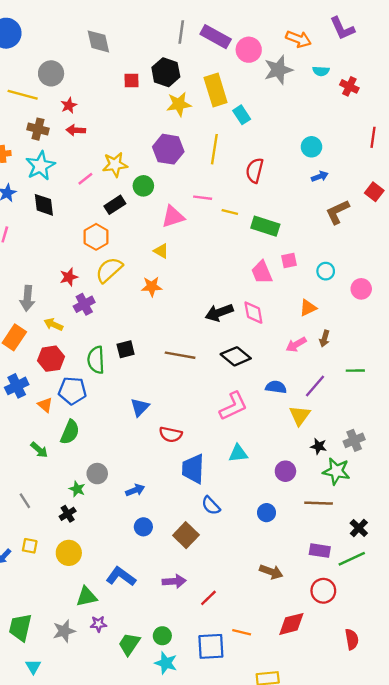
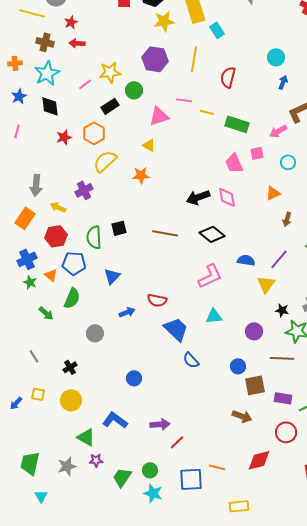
blue arrow: (320, 176) -> (283, 82), turned -48
red star: (69, 277) -> (64, 137), moved
pink arrow: (296, 345) -> (278, 131), moved
blue triangle: (140, 407) -> (112, 276), moved
blue trapezoid: (193, 469) -> (176, 329), turned 132
green star: (77, 489) -> (30, 282), moved
blue arrow: (135, 490) -> (127, 312), moved
brown square: (186, 535) -> (255, 385), moved, turned 35
green triangle: (87, 597) -> (86, 437), turned 42
red line: (208, 598) -> (177, 442), moved

